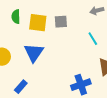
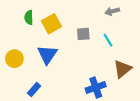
gray square: (61, 22) -> (83, 34), moved
yellow square: (38, 23) -> (51, 24), turned -36

